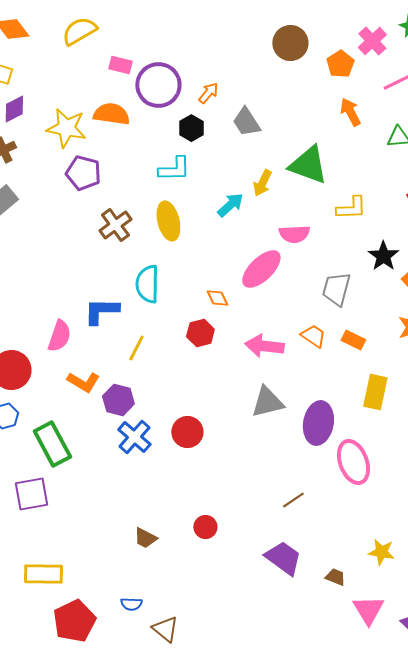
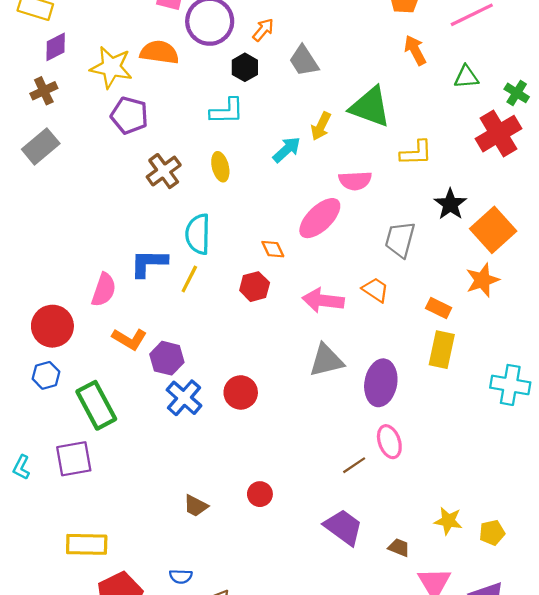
yellow ellipse: (168, 221) -> (220, 167), size x0.7
orange rectangle: (353, 340) -> (439, 308), moved
yellow line: (136, 348) -> (189, 279), moved
pink ellipse: (353, 462) -> (389, 442), moved, size x0.7

